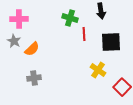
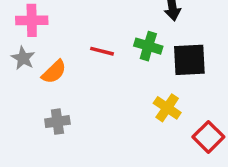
green cross: (70, 18) -> (148, 46), moved
red line: (84, 34) -> (102, 51), moved, turned -72

